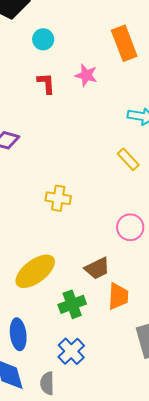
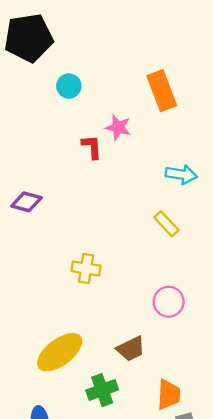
red L-shape: (46, 83) -> (92, 147), moved
orange trapezoid: (118, 296) -> (169, 395), moved

